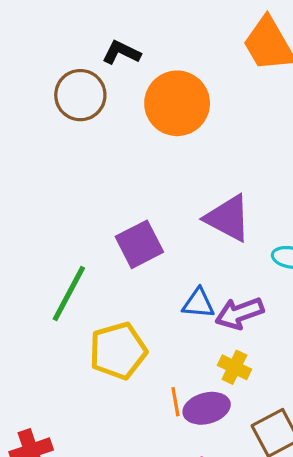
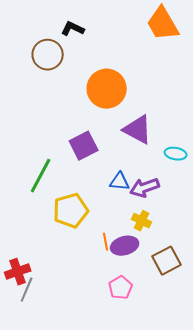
orange circle: (177, 103) -> (107, 89), moved

